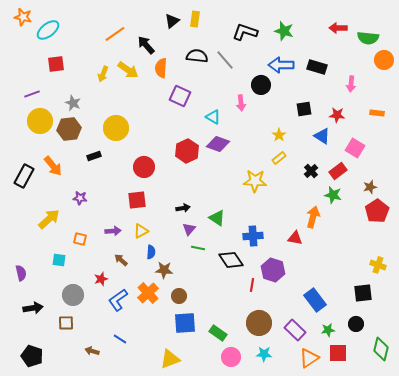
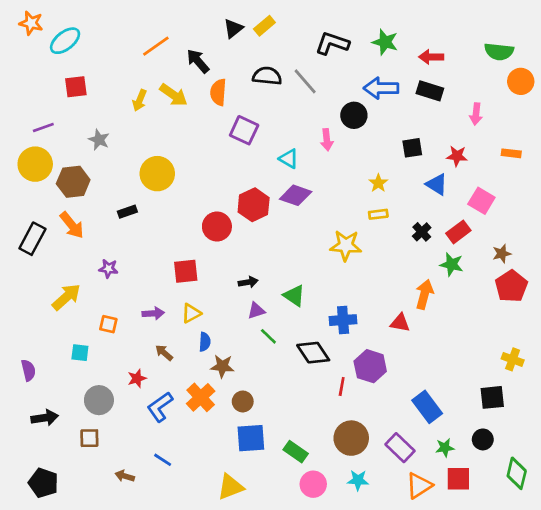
yellow rectangle: (195, 19) -> (264, 26), turned 42
red arrow: (338, 28) -> (431, 57), moved
yellow circle: (40, 121) -> (35, 164), moved
brown hexagon: (69, 129) -> (73, 182), moved
yellow rectangle: (279, 158) -> (378, 214), turned 32
red circle: (144, 167) -> (217, 227), moved
purple triangle: (189, 229) -> (256, 311), turned 32
green line: (198, 248) -> (268, 336), turned 32

